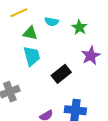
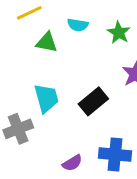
cyan trapezoid: (32, 56) -> (46, 98), moved

